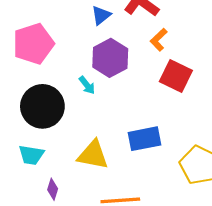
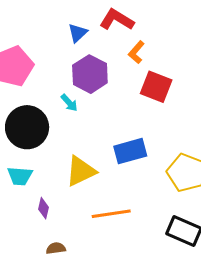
yellow triangle: (93, 155) -> (81, 171), turned -32

